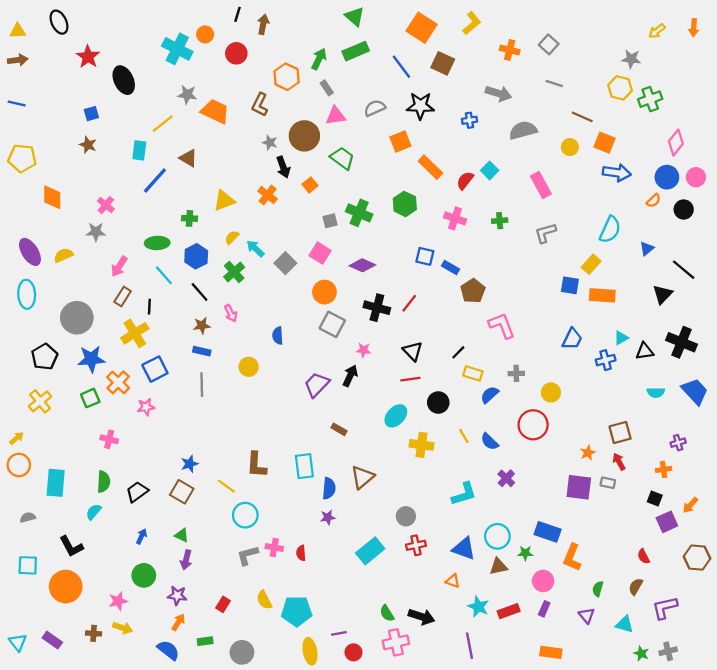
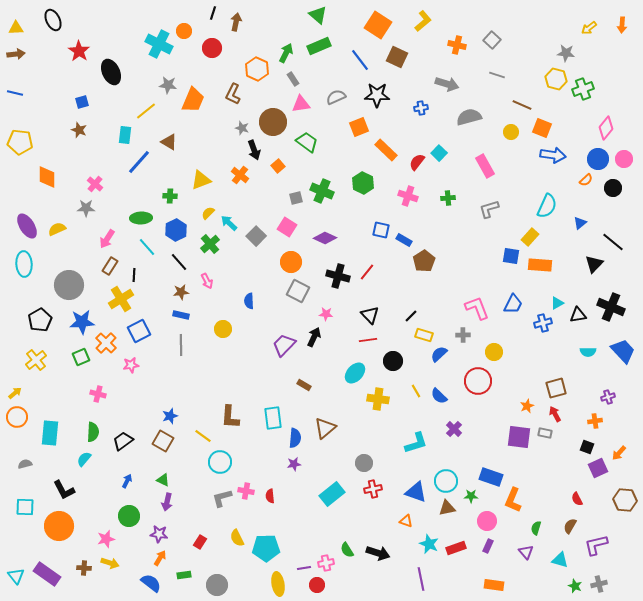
orange trapezoid: (215, 111) -> (193, 100), turned 88
pink L-shape: (502, 326) -> (477, 308), moved
purple rectangle: (52, 640) -> (47, 574), size x1.5
pink cross: (396, 642) -> (326, 563), moved, size x0.7

